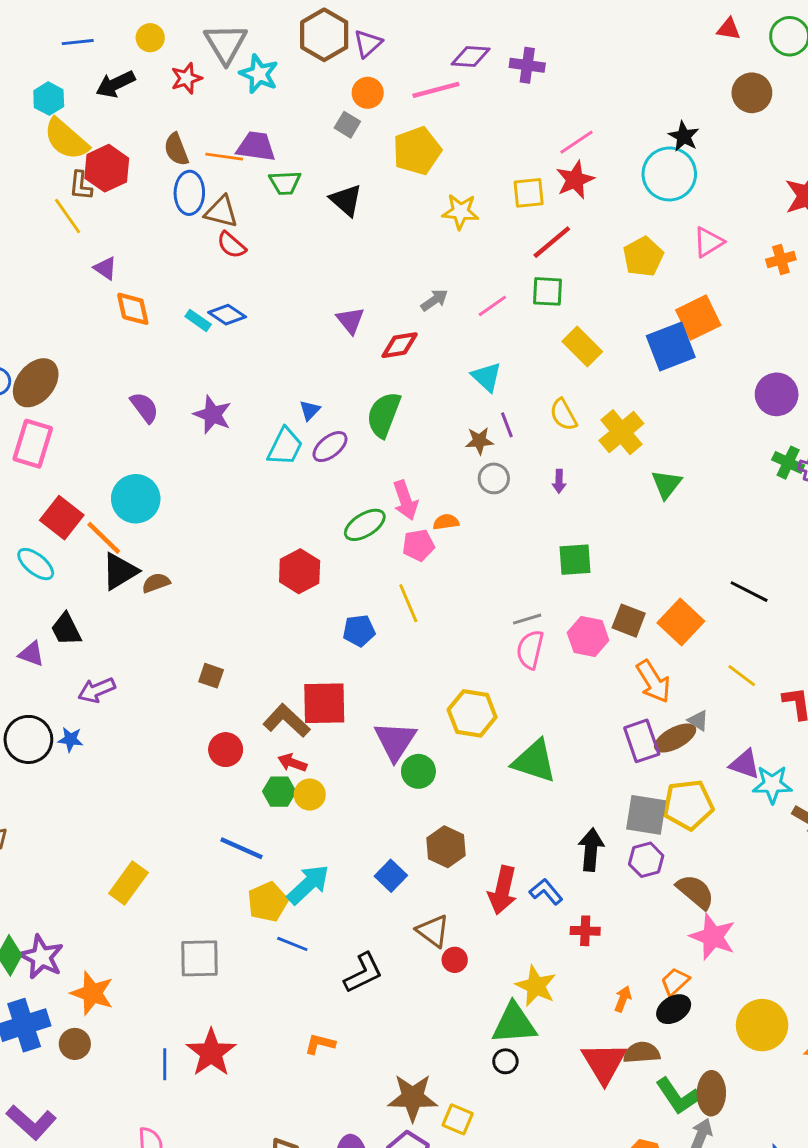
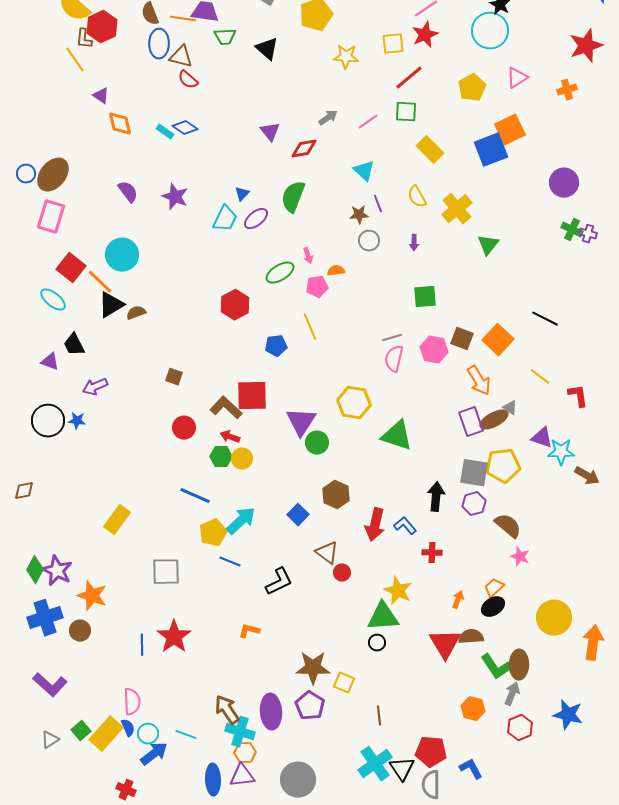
pink arrow: (405, 500) -> (308, 256), size x0.6
pink star: (713, 937) -> (520, 557), size x0.6

